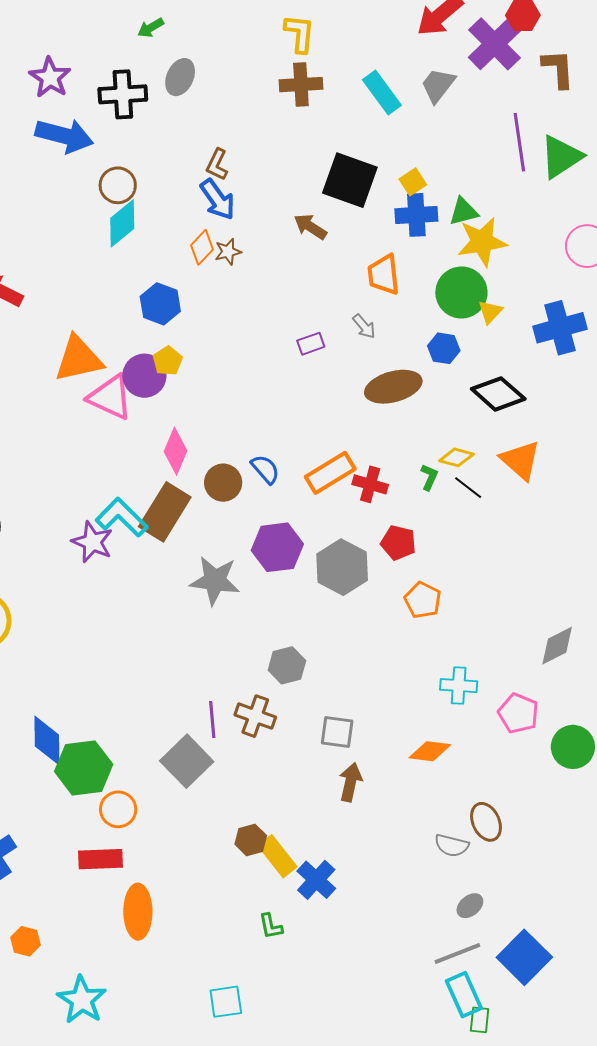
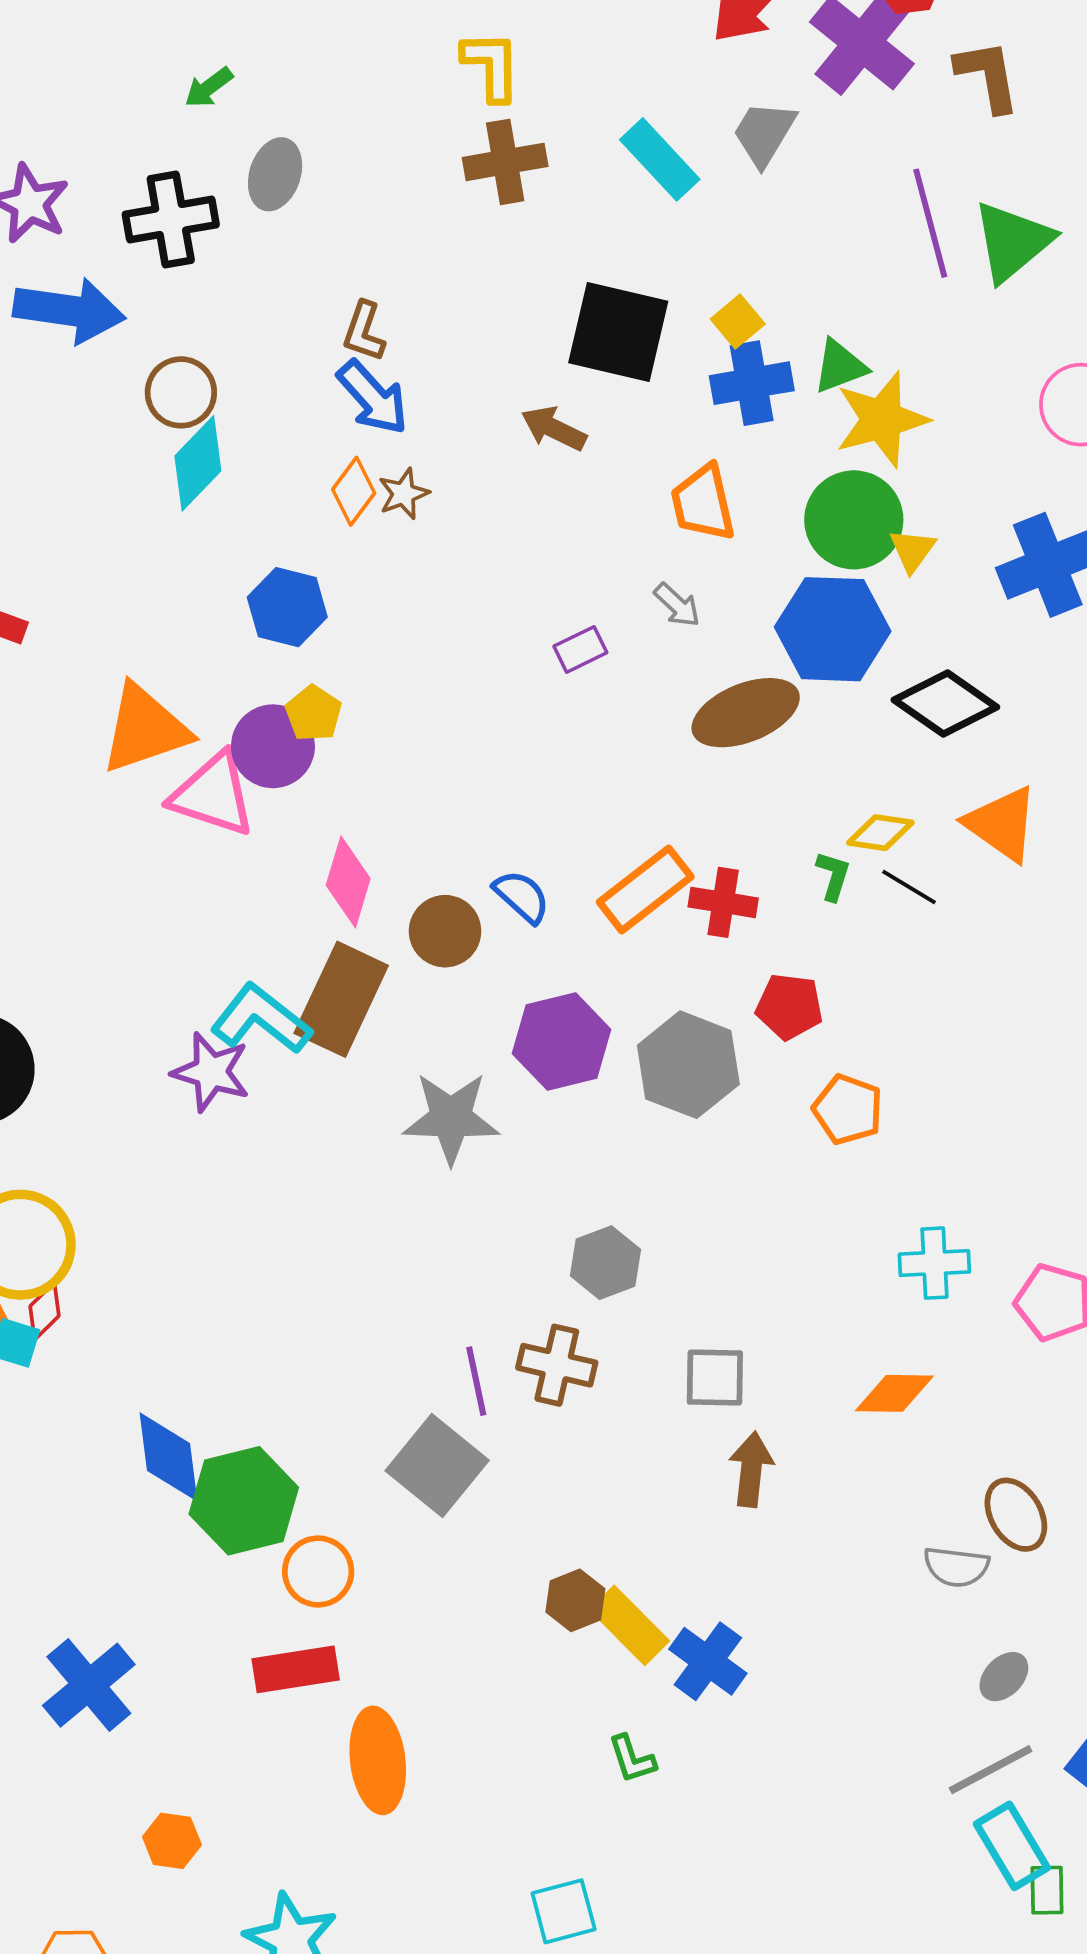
blue hexagon: (444, 348) -> (833, 629), size x1.8

